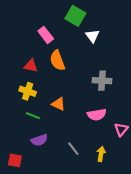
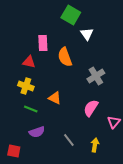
pink rectangle: (46, 35) -> (43, 43), moved, turned 35
orange semicircle: (57, 60) -> (65, 57), moved
gray cross: (102, 81) -> (96, 76), turned -36
pink semicircle: (97, 115) -> (91, 108), turned 132

